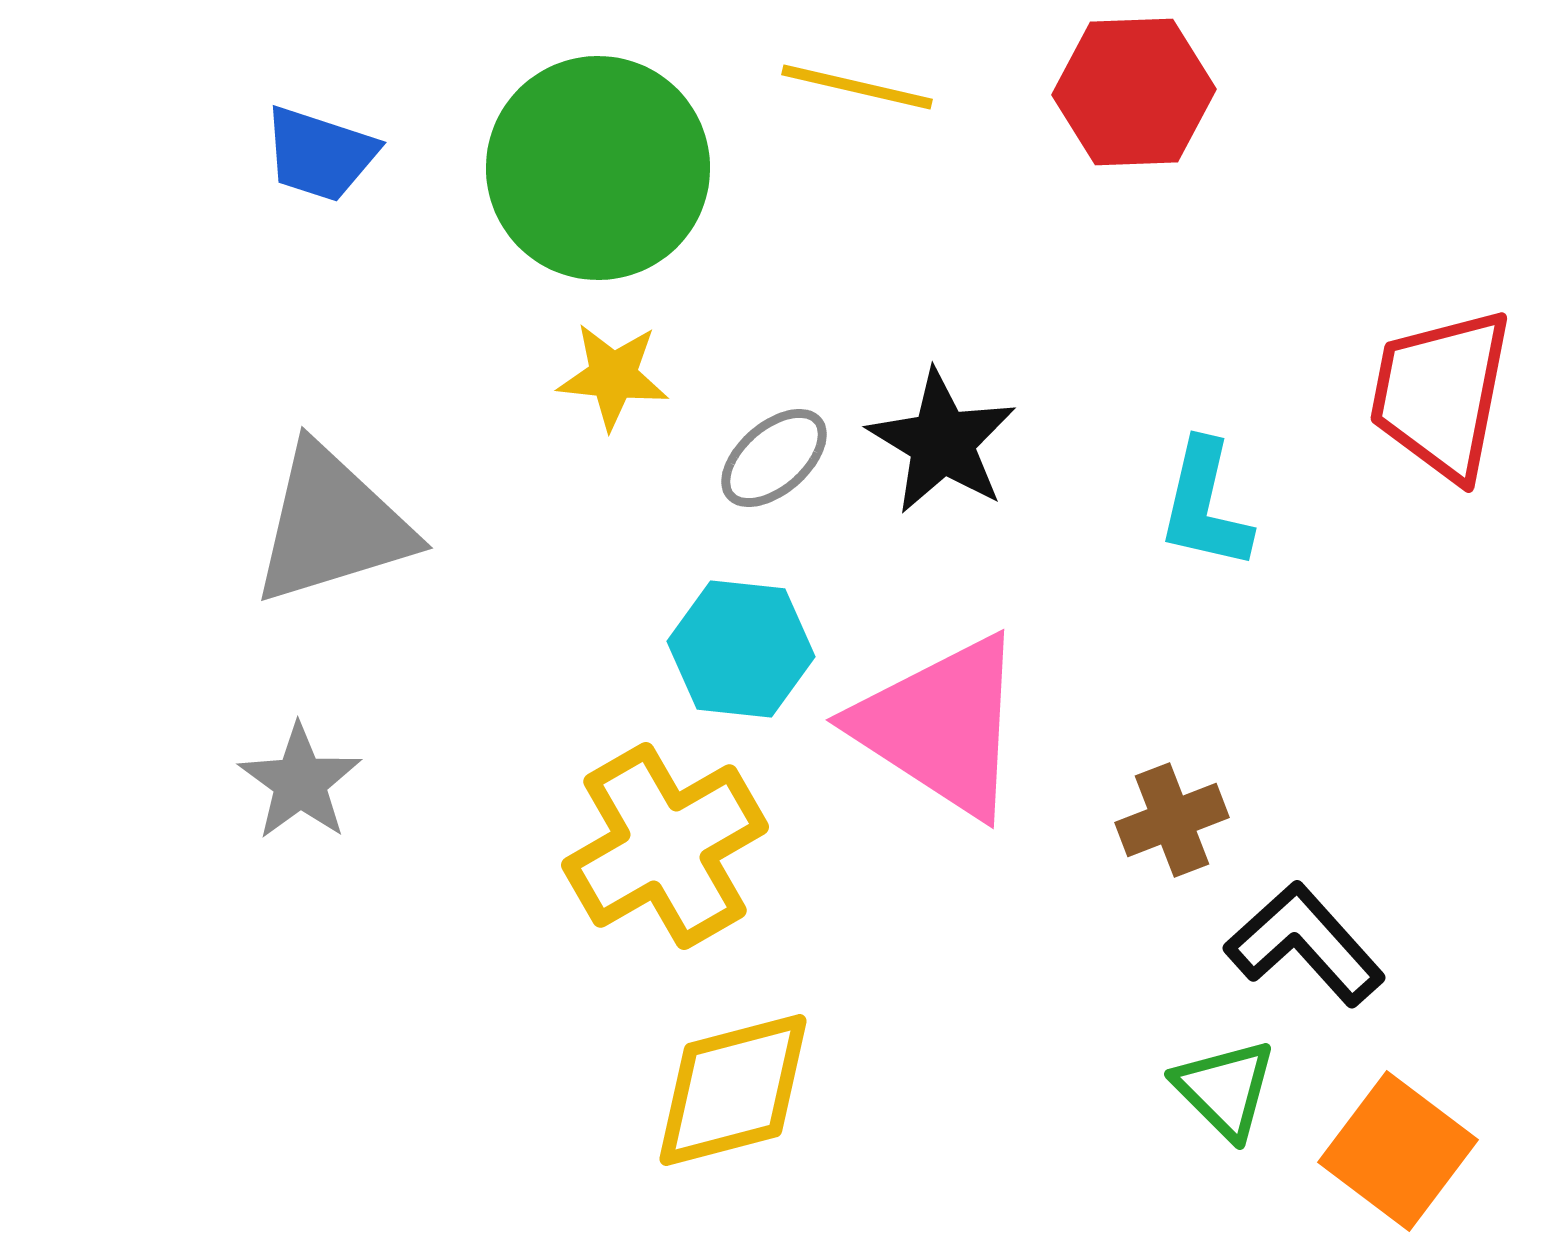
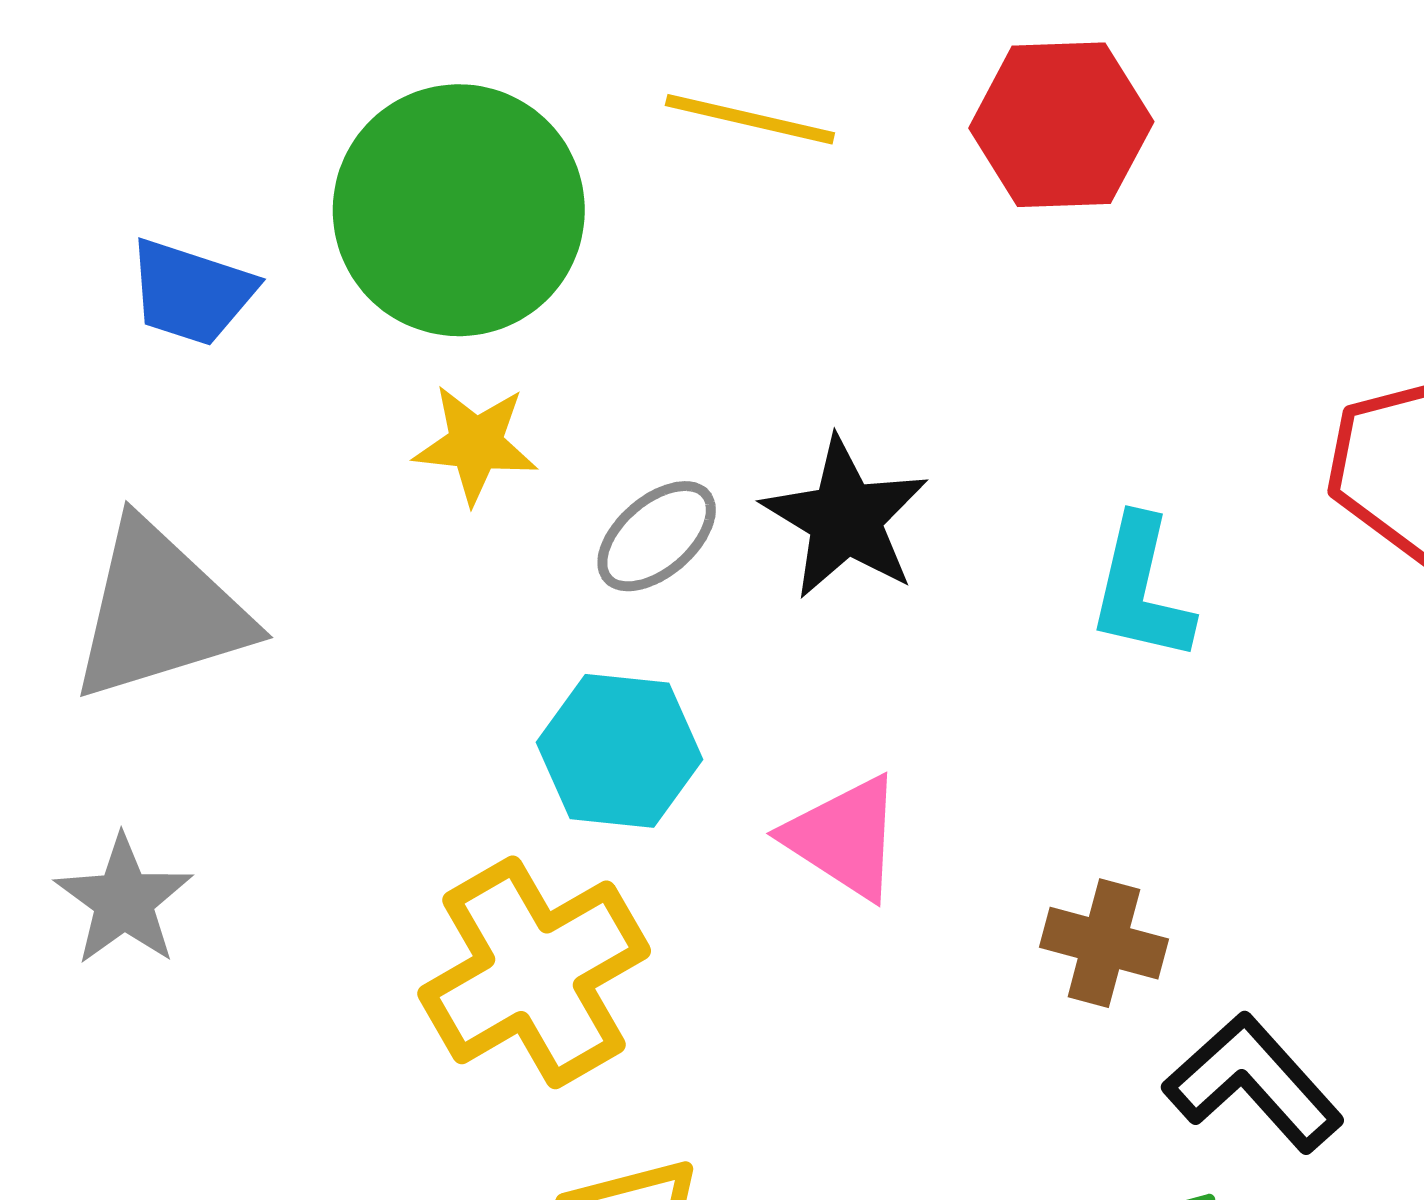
blue trapezoid: (320, 154) -> (191, 292), moved
pink triangle: (941, 726) -> (844, 837), size x0.6
brown cross: (1172, 820) -> (1104, 943), turned 36

